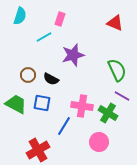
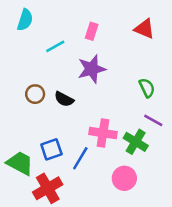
pink rectangle: (60, 19) -> (92, 31), moved
green semicircle: (117, 70) -> (147, 88), size x0.7
blue square: (42, 103) -> (51, 149), moved, turned -30
green trapezoid: (16, 104) -> (20, 163), moved

